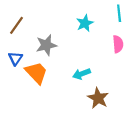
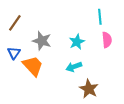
cyan line: (119, 13) -> (100, 17), moved
cyan star: (85, 23) -> (77, 42), moved
gray star: (46, 45) -> (42, 41), turned 30

